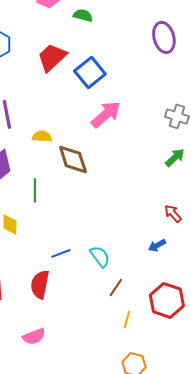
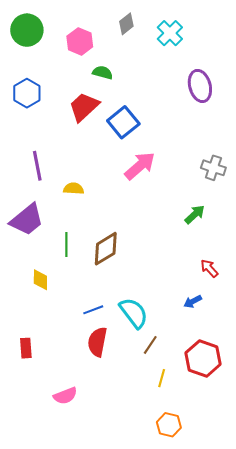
green semicircle: (83, 15) -> (103, 73), moved
green arrow: (175, 157) -> (195, 214), moved
brown diamond: (73, 159) -> (106, 249), moved, turned 76
cyan semicircle: (100, 256) -> (134, 313), size x1.4
red semicircle: (40, 284) -> (97, 342), moved

